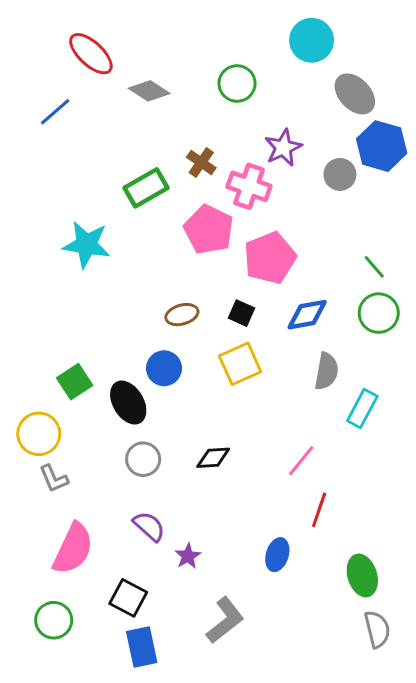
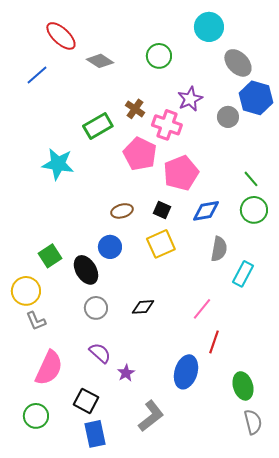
blue ellipse: (277, 555) -> (186, 372), size x1.5

